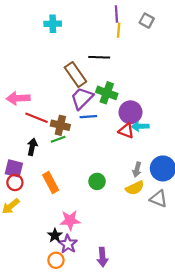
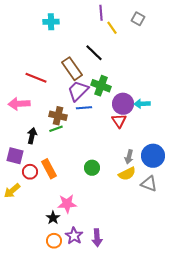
purple line: (116, 14) -> (101, 13), moved
yellow line: (119, 30) -> (112, 28), turned -40
black line: (99, 57) -> (94, 53), turned 42
pink arrow: (18, 98) -> (19, 104), moved
red line: (37, 118) -> (36, 78), moved
cyan arrow: (140, 126) -> (142, 104), moved
red triangle: (126, 131) -> (119, 121), turned 35
red circle: (15, 183) -> (30, 172), moved
purple star: (68, 244) -> (74, 236), moved

